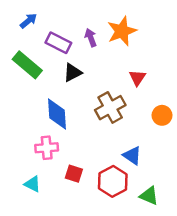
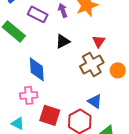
black triangle: (73, 73) -> (63, 41), moved
brown cross: (110, 108) -> (92, 64), moved
red square: (74, 174) -> (50, 115), size x1.5

